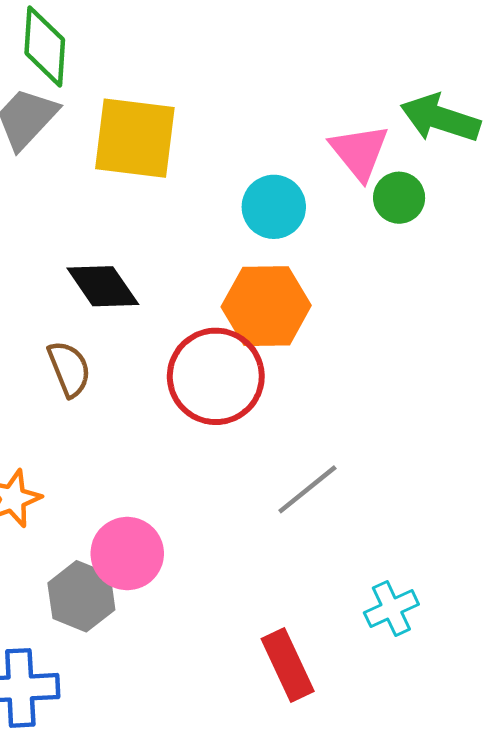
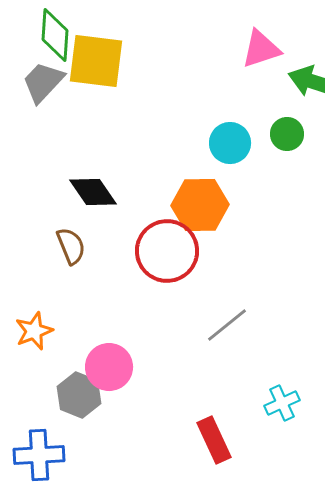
yellow square: (135, 138) -> (96, 61), moved
pink triangle: (359, 152) -> (261, 49), moved, turned 51
cyan circle: (274, 207) -> (230, 143), moved

